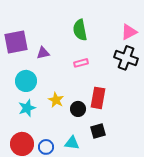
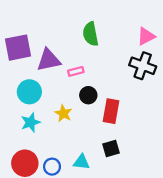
purple triangle: (43, 53) -> (49, 60), size x1.6
pink rectangle: (81, 63) -> (76, 71), moved
black circle: (78, 109) -> (88, 95), moved

